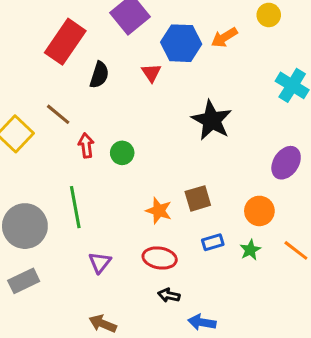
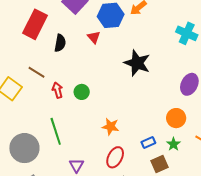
brown square: (198, 198) -> (160, 164), moved
red ellipse: (160, 258) -> (115, 157), turned -65

